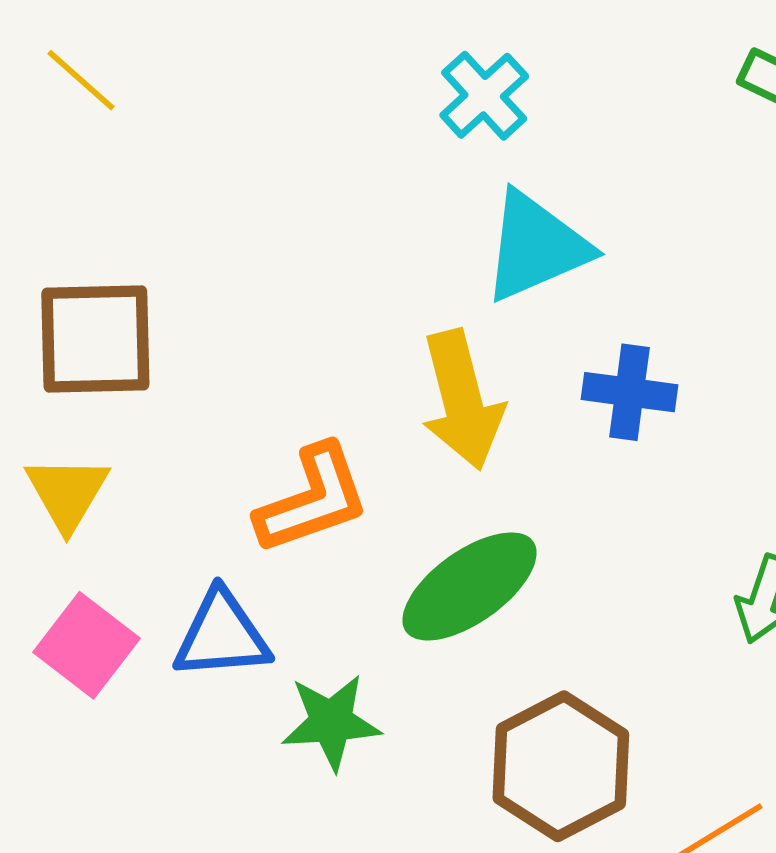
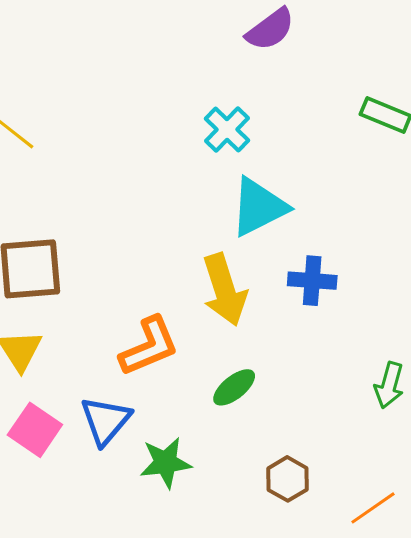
green ellipse: (470, 586) -> (234, 387), size x0.6
blue triangle: (222, 635) -> (106, 420), turned -42
brown hexagon: (561, 766) -> (287, 479), size x0.6

